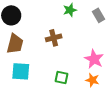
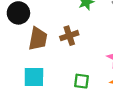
brown trapezoid: (15, 44) -> (38, 39), moved

